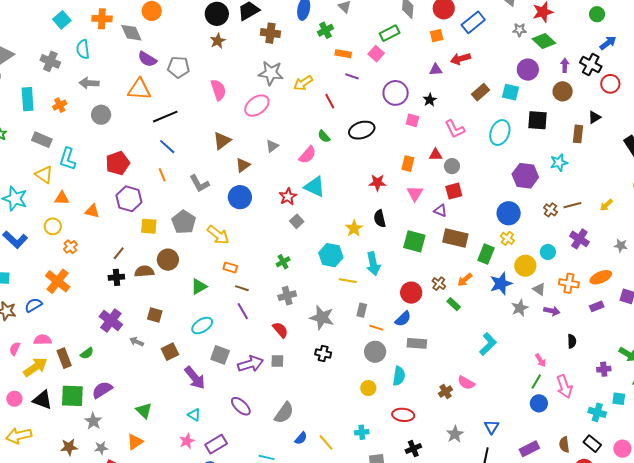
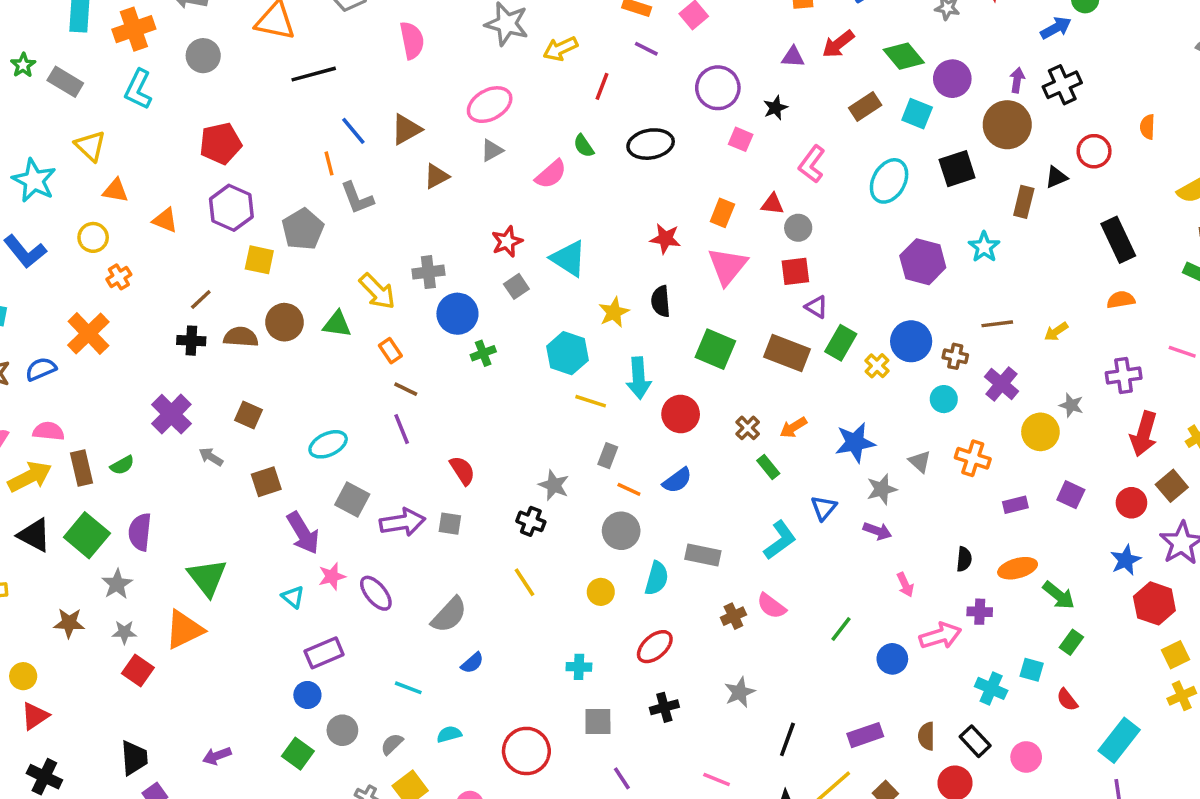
green diamond: (544, 41) -> (904, 56), moved
blue arrow: (608, 43) -> (1056, 28), moved
red arrow: (460, 59) -> (838, 44), turned -30
black cross: (591, 64) -> (1062, 85), turned 30
red circle: (610, 84) -> (1094, 151), moved
brown circle: (563, 91) -> (1007, 125), size x1.4
red line: (330, 101) -> (602, 86), turned 42
orange cross: (60, 105) -> (134, 29), size x1.6
pink ellipse: (257, 106) -> (490, 105), moved
black square: (538, 120) -> (957, 169), turned -30
pink L-shape: (455, 129) -> (812, 164), turned 55
gray rectangle: (42, 140) -> (65, 82), moved
blue line: (167, 147) -> (353, 131), moved
cyan L-shape: (68, 159) -> (138, 89), moved
cyan star: (559, 163) -> (984, 247), turned -30
orange line: (162, 175) -> (329, 163), moved
cyan triangle: (315, 187) -> (569, 258), moved
pink triangle: (415, 193) -> (727, 266), size x1.4
blue circle: (240, 197) -> (457, 314), moved
brown cross: (550, 210) -> (955, 356), moved, turned -32
purple triangle: (440, 211) -> (816, 307), moved
blue circle: (509, 213) -> (911, 341), moved
gray pentagon: (184, 222) -> (303, 229), moved
green rectangle: (486, 254) -> (841, 343), moved
yellow circle: (525, 266) -> (1040, 432), moved
orange rectangle: (230, 268) -> (390, 351), turned 32
orange ellipse: (601, 277) -> (1018, 568), moved
green triangle: (199, 287) -> (337, 324), moved, turned 30
red circle: (411, 293) -> (681, 414), moved
gray cross: (287, 296) -> (428, 272), moved
purple arrow: (552, 311) -> (877, 531), moved
gray star: (322, 318) -> (554, 485), moved, size x0.7
gray rectangle: (417, 343) -> (703, 555), moved
cyan L-shape: (488, 344) -> (780, 540), moved
purple cross: (604, 369) -> (980, 612), moved
green line: (536, 381) -> (841, 629), moved
pink arrow: (564, 387) -> (940, 636), turned -95
purple semicircle: (102, 390) -> (140, 532), turned -60
green square: (72, 396) -> (87, 535), turned 30
green triangle: (144, 410) -> (207, 578), size x1.4
red ellipse: (403, 415) -> (655, 647), turned -55
blue triangle: (492, 427) -> (824, 508), moved
pink star: (187, 441) -> (332, 576), moved
orange triangle: (135, 442) -> (184, 630), size x1.4
yellow line: (326, 442) -> (525, 582), moved

